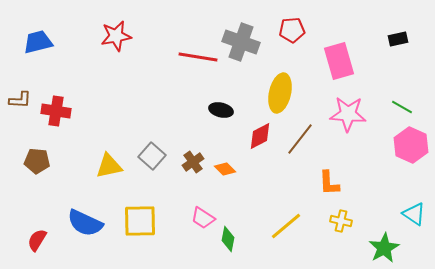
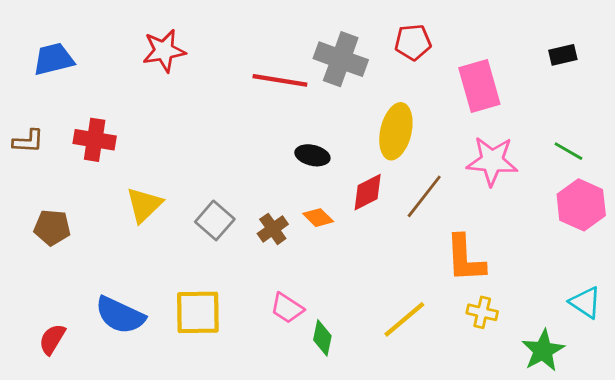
red cross: (56, 111) -> (95, 140), moved
yellow triangle: (109, 166) -> (144, 205), moved, turned -32
orange diamond: (225, 169) -> (318, 218), moved
orange L-shape: (329, 183) -> (465, 259), size x1.4

